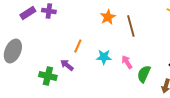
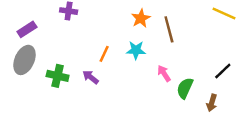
purple rectangle: (28, 13) -> (27, 29), moved
cyan star: (104, 57) -> (136, 50), moved
green cross: (48, 76) -> (58, 76), moved

